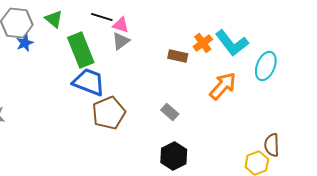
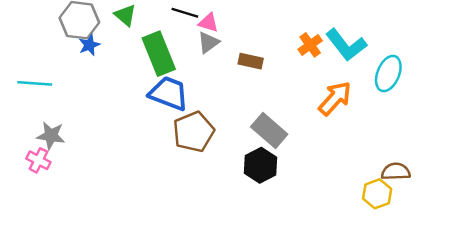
brown rectangle: (178, 56) -> (251, 61), moved
gray rectangle: (170, 112) -> (269, 131), size x1.6
brown semicircle: (272, 145) -> (396, 172), turned 90
black hexagon: (174, 156) -> (261, 165), moved

